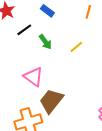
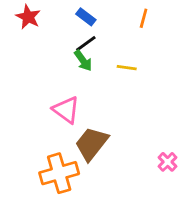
black line: (24, 30) -> (86, 44), moved
yellow line: (76, 47) -> (127, 68), turned 48

